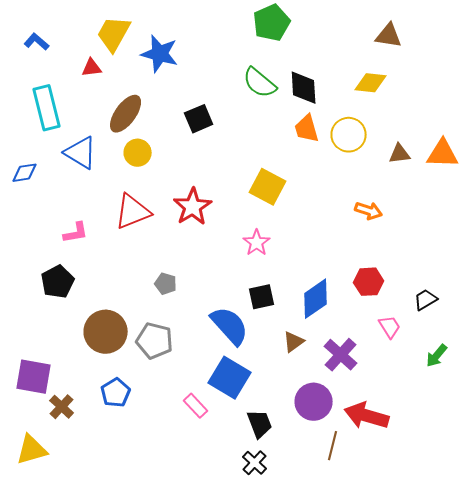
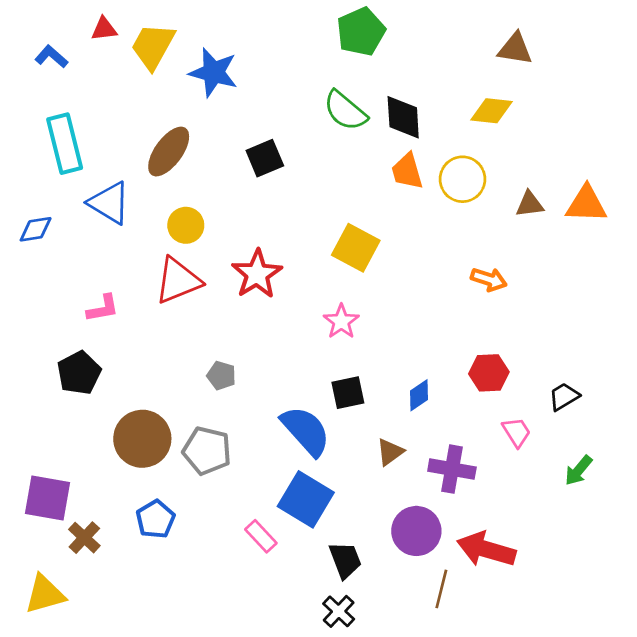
red triangle: (92, 68) -> (104, 29), moved
yellow circle: (138, 153) -> (186, 225), moved
blue diamond: (316, 299) -> (419, 395), size x0.6
purple cross: (341, 355) -> (452, 469), turned -32

